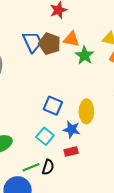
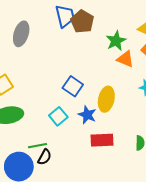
orange triangle: (71, 39) -> (125, 59), moved
red rectangle: (71, 152) -> (102, 140), moved, size x1.5
black semicircle: (48, 167) -> (45, 157), moved

